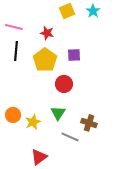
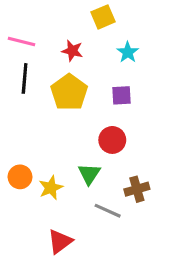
cyan star: (93, 11) -> (128, 52), moved
purple square: (74, 55) -> (122, 95), moved
red circle: (64, 84) -> (112, 140), moved
brown cross: (89, 123) -> (137, 189), turned -35

